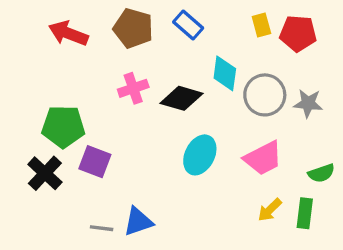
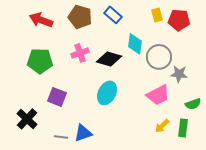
gray star: (308, 103) -> (179, 74), moved
green pentagon: (63, 127) -> (40, 61), moved
cyan ellipse: (200, 155) -> (107, 93), moved
black cross: (45, 173) -> (27, 119), moved

